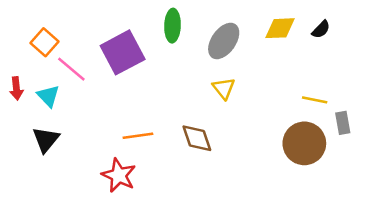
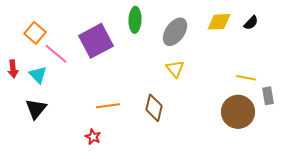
brown diamond: (197, 138) -> (154, 108), turned 32
red star: (119, 175) -> (93, 137), size x0.6

